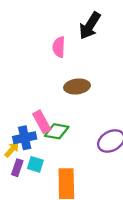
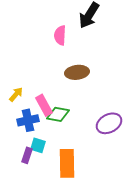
yellow arrow: (12, 150) -> (16, 94), moved
purple rectangle: (17, 168) -> (27, 155), moved

